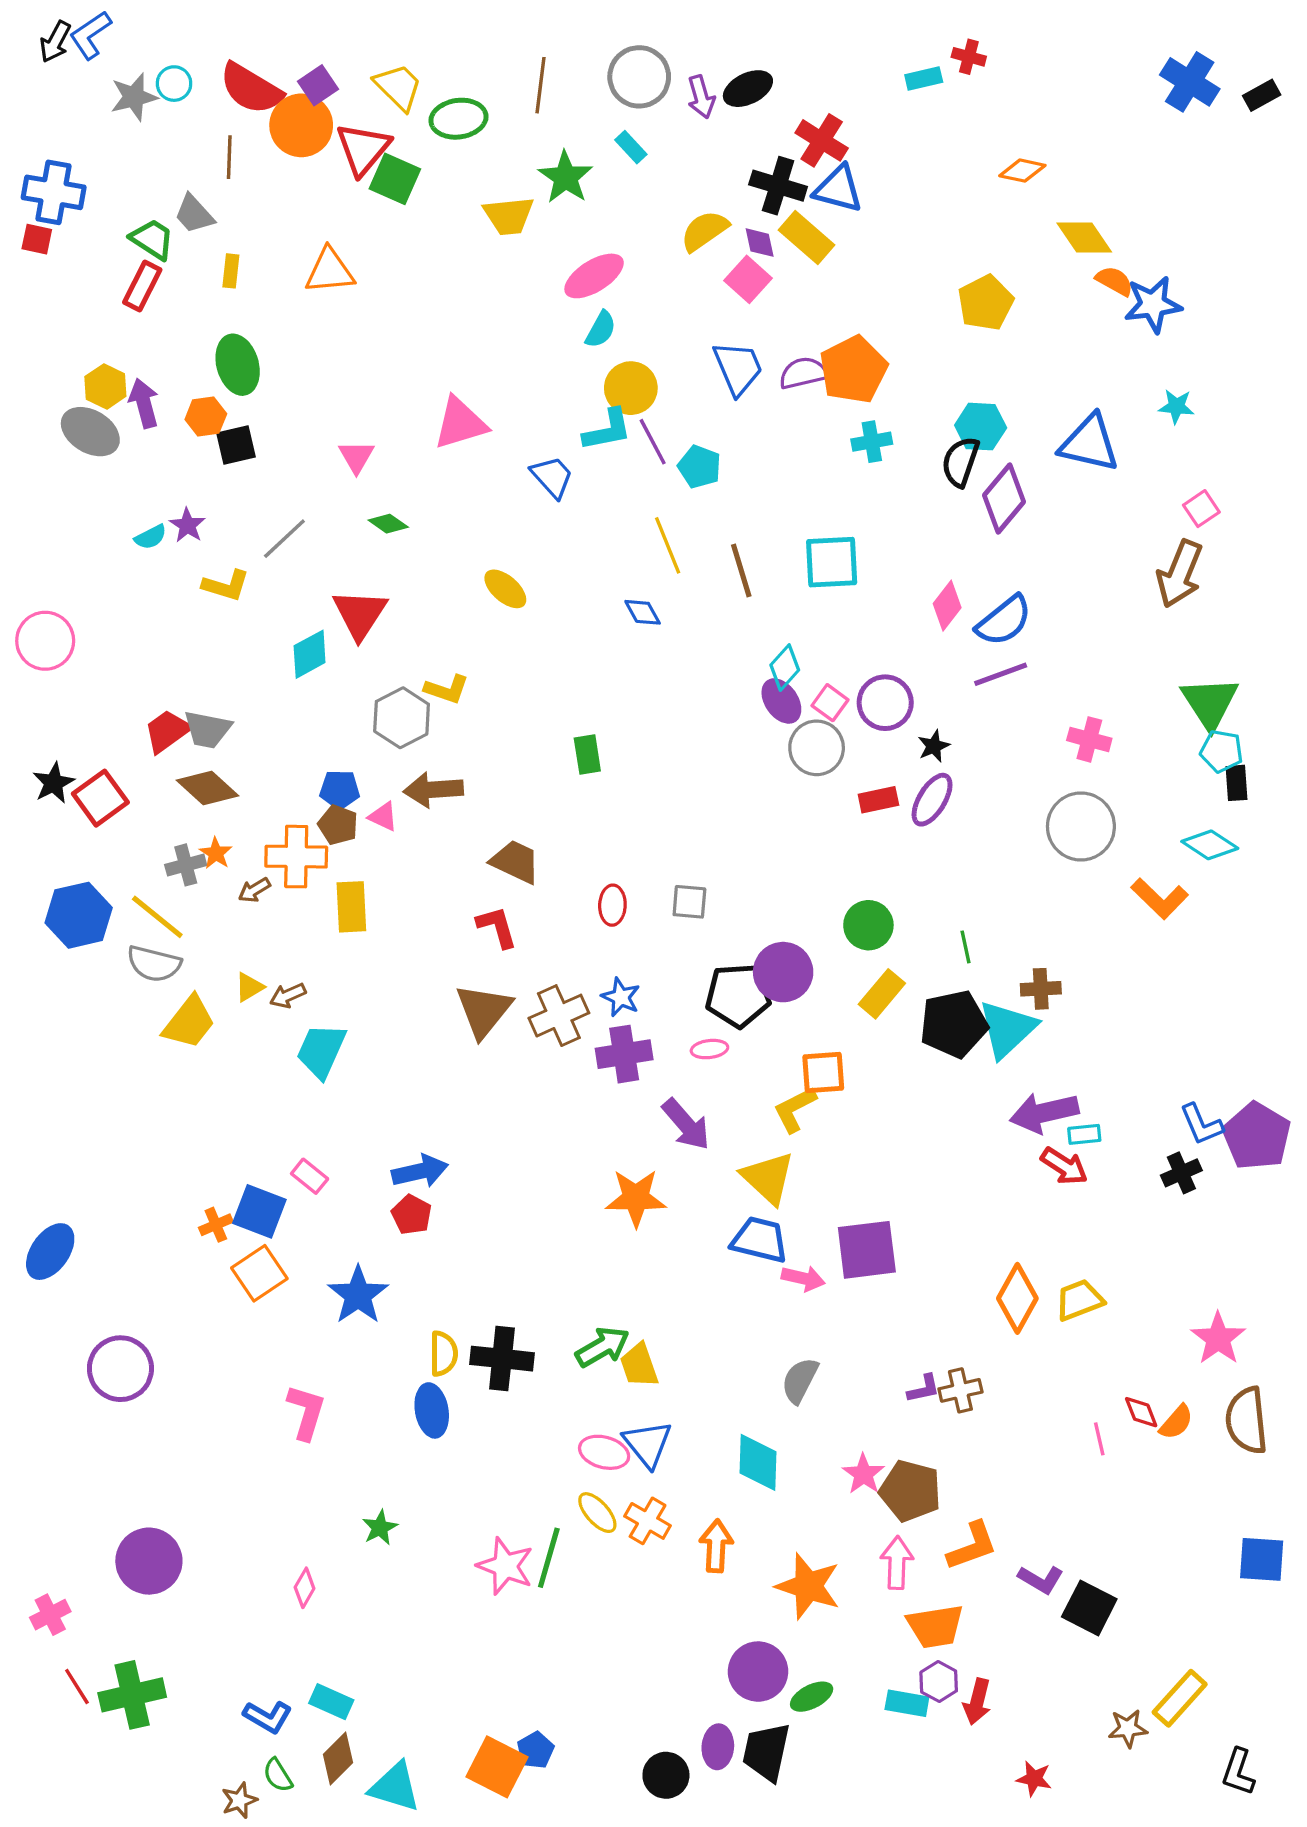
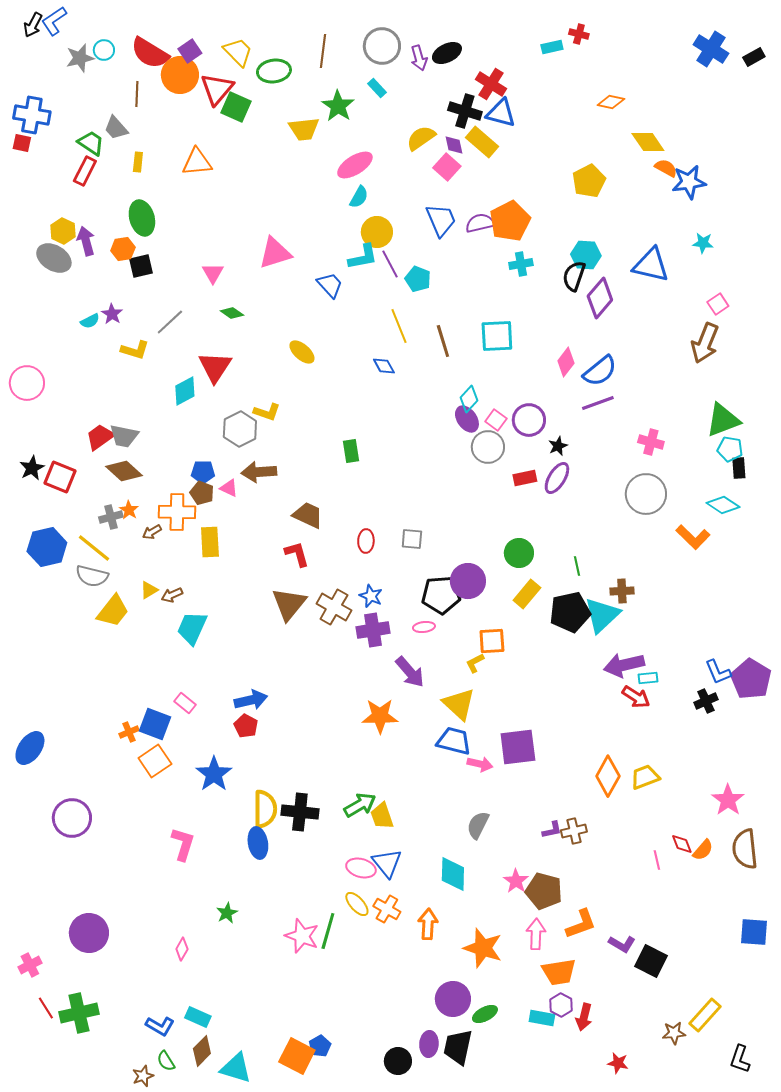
green triangle: (1210, 703) -> (723, 420), turned 42
red square: (100, 798) -> (60, 477), turned -32
brown cross: (559, 1016) -> (334, 607), turned -36
yellow L-shape: (795, 1109) -> (475, 663), size x0.7
yellow semicircle: (443, 1354) -> (265, 809), size x1.4

